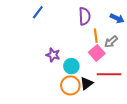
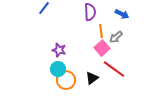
cyan circle: (71, 66) -> (58, 69), moved
red line: (109, 74) -> (114, 69), turned 35
orange circle: (70, 85) -> (66, 80), moved

